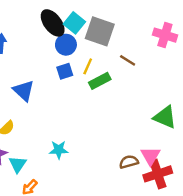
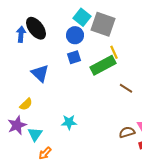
black ellipse: (53, 23) -> (36, 28), moved
brown line: (128, 60) -> (126, 88), moved
yellow line: (88, 66) -> (114, 52), moved, turned -48
green rectangle: (100, 81) -> (103, 65), size x1.4

